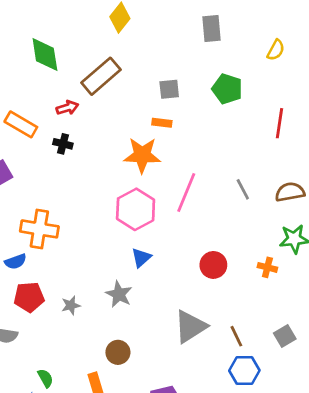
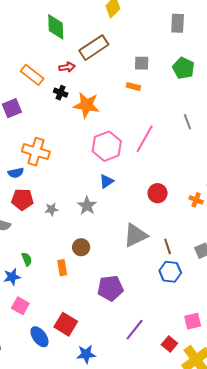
orange star: (142, 155) -> (86, 105), moved
gray line: (243, 189) -> (187, 122), moved

